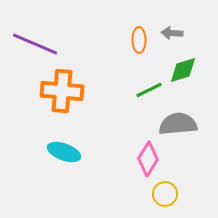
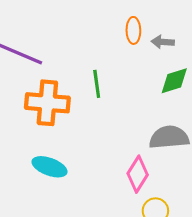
orange ellipse: (139, 40) -> (133, 30), moved
green line: (149, 90) -> (97, 84), moved, turned -72

